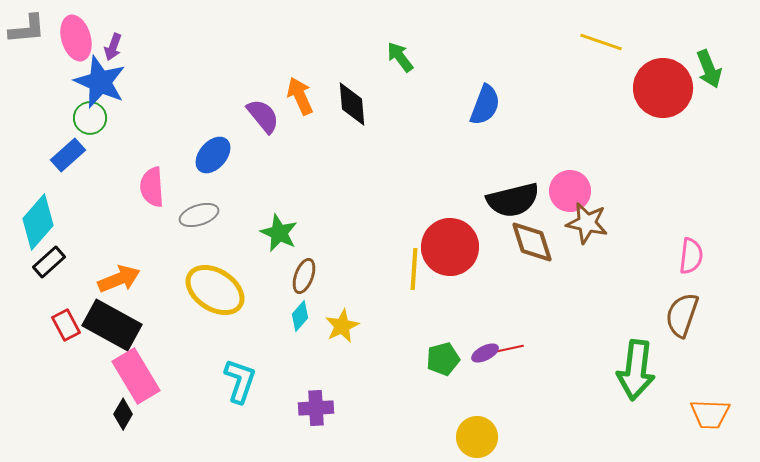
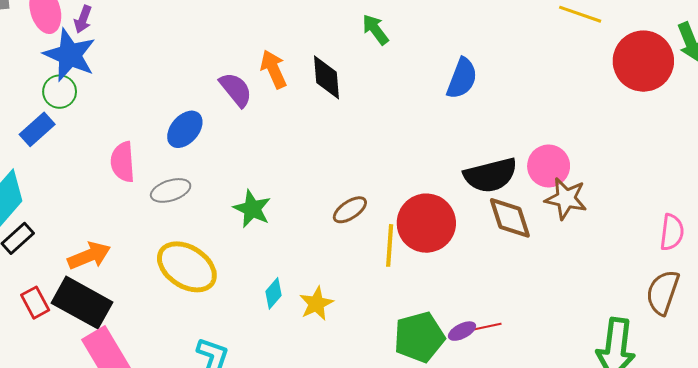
brown ellipse: (304, 276) -> (350, 210), moved, turned 36
green pentagon: (443, 359) -> (419, 337), size x1.5

